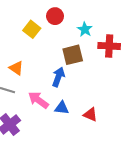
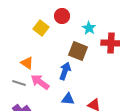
brown square: (73, 55) -> (78, 51), turned 36
pink arrow: (38, 100) -> (40, 82), moved

